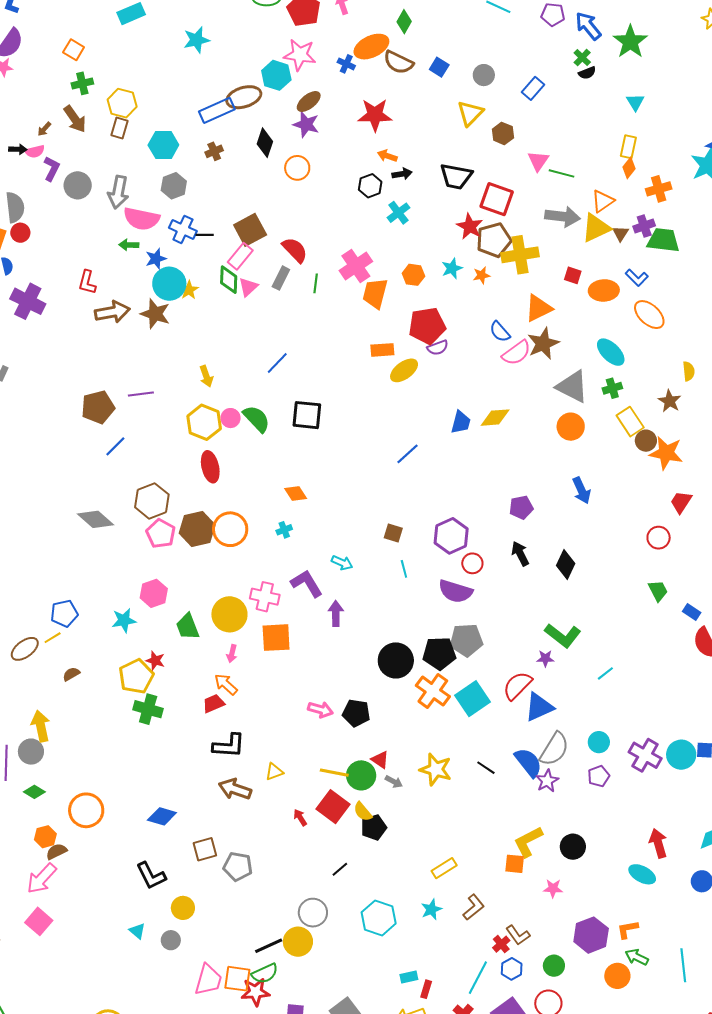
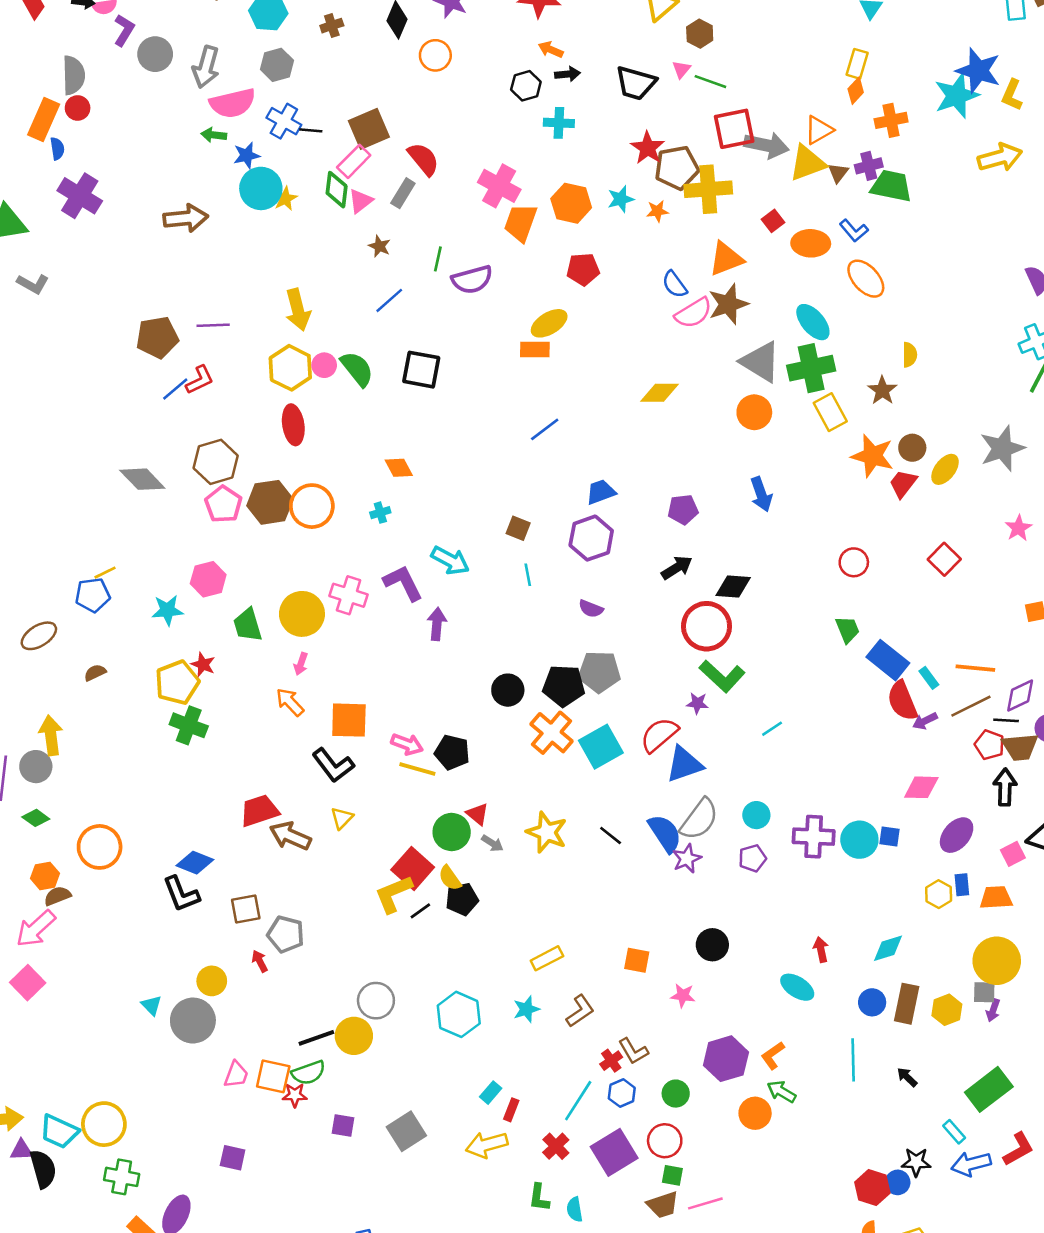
pink triangle: (538, 161) -> (681, 69), moved, size x0.7
green line: (561, 173) -> (710, 82), moved
red square: (497, 199) -> (734, 129), moved, turned -36
cyan cross: (398, 213) -> (559, 123), turned 35
pink semicircle: (142, 219) -> (233, 103), turned -30
pink cross: (356, 266) -> (499, 186), turned -32
orange hexagon: (413, 275) -> (571, 203), size x1.4
red square: (573, 275) -> (773, 221), turned 30
red L-shape: (87, 282) -> (200, 380), moved, turned -135
green line: (316, 283) -> (438, 259), moved
brown star: (155, 314) -> (379, 246), moved, size x0.6
red pentagon: (427, 326) -> (583, 269), size x0.7
purple semicircle: (438, 348) -> (472, 280), moved, size x1.5
orange rectangle: (382, 350) -> (535, 349), moved
yellow arrow: (206, 376) -> (298, 310), size x1.5
green cross: (612, 388) -> (811, 368), size x1.8
blue trapezoid: (461, 422) -> (601, 492), moved, turned -130
brown circle: (646, 441) -> (912, 448), moved
red trapezoid: (681, 502) -> (903, 484), moved
black arrow: (520, 554) -> (677, 568), turned 80
cyan arrow: (342, 563) -> (450, 560), size x1.4
red circle: (472, 563) -> (707, 626), moved, size x1.8
black diamond: (566, 565) -> (733, 587), turned 64
purple semicircle: (456, 591) -> (591, 609), size x0.6
blue rectangle: (692, 612) -> (888, 660), size x1.8
yellow line: (53, 638) -> (105, 573), moved
orange square: (276, 638) -> (349, 720), moved
black circle: (396, 660) -> (508, 690), size x0.7
red trapezoid: (214, 704) -> (259, 811), moved, size x1.4
black L-shape: (229, 746) -> (333, 765), moved, turned 44
purple cross: (645, 755) -> (814, 837), turned -32
yellow triangle: (274, 772) -> (342, 818), turned -30
yellow line: (334, 773) -> (417, 769), moved
red arrow: (300, 818) -> (260, 961), moved
yellow L-shape: (528, 842) -> (393, 894), moved
red arrow: (658, 843) -> (821, 950), size x0.7
black line: (340, 869) -> (420, 911), moved
black L-shape: (151, 876) -> (181, 894), moved
orange L-shape: (627, 929) -> (773, 1055), turned -30
gray circle: (171, 940) -> (193, 1021), size x1.8
cyan line: (683, 965) -> (853, 1060), moved
cyan rectangle: (409, 977) -> (491, 1093), turned -42
pink trapezoid: (208, 980) -> (236, 1075), size x0.7
red star: (256, 992) -> (295, 1095), size x0.7

